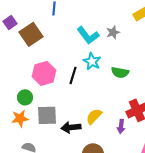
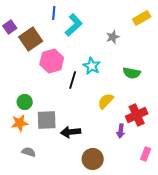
cyan L-shape: (88, 35) -> (74, 25), moved, turned -95
green semicircle: (120, 72) -> (132, 73), moved
pink hexagon: (44, 73) -> (52, 61), moved
yellow semicircle: (94, 116) -> (106, 101), moved

